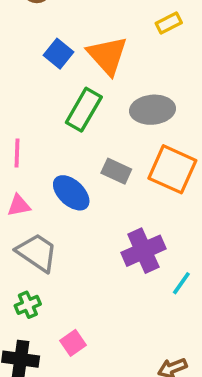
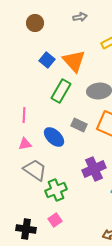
green cross: (28, 305) -> (56, 190), moved, size x1.5

